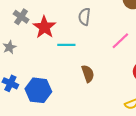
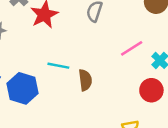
cyan line: (66, 45) -> (58, 66), moved

